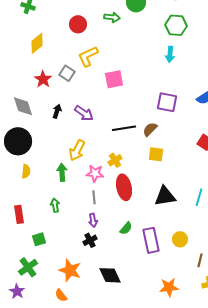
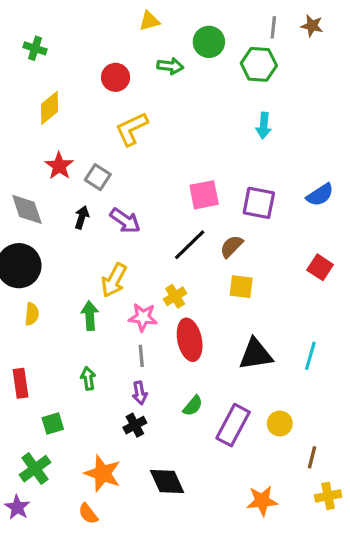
green hexagon: (176, 25) -> (259, 64), moved
gray square: (67, 73) -> (98, 177), moved
pink square: (114, 79) -> (204, 195), moved
black line: (124, 128) -> (190, 245), turned -35
green arrow: (55, 205) -> (88, 378), moved
purple rectangle: (151, 240) -> (233, 425), turned 40

